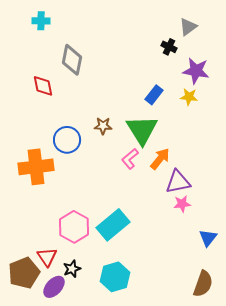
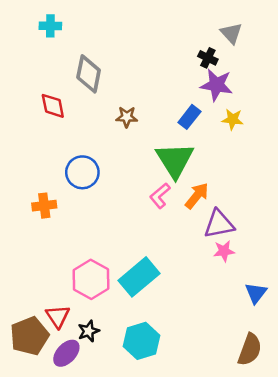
gray triangle: (188, 27) -> (231, 33), turned -36
purple star: (196, 71) -> (217, 85), moved
brown star: (103, 126) -> (127, 117), moved
orange cross: (36, 167) -> (44, 206), size x0.6

